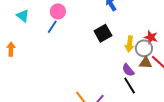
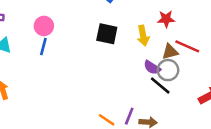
black square: (103, 33) -> (107, 34), turned -30
gray circle: (144, 48) -> (168, 70), moved

